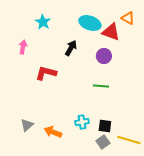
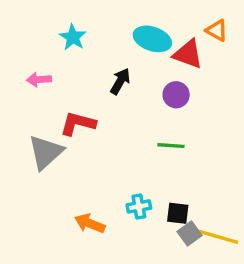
pink arrow: (23, 47) -> (39, 80), turned -104
gray triangle: (27, 125) -> (46, 152), moved, size x1.6
gray square: (103, 142) -> (190, 234), moved

